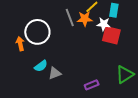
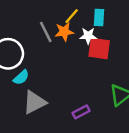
cyan semicircle: (41, 66) -> (21, 77), moved
gray triangle: (55, 73) -> (34, 102), size x1.5

